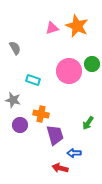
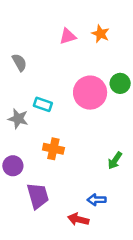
orange star: (77, 26) -> (100, 34), size x0.6
gray star: (13, 100) -> (18, 119), moved
purple circle: (20, 125) -> (13, 166), moved
purple trapezoid: (55, 135) -> (38, 196), moved

